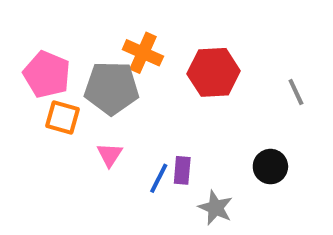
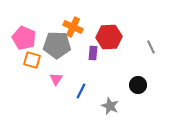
purple rectangle: (182, 170) -> (93, 53), moved

